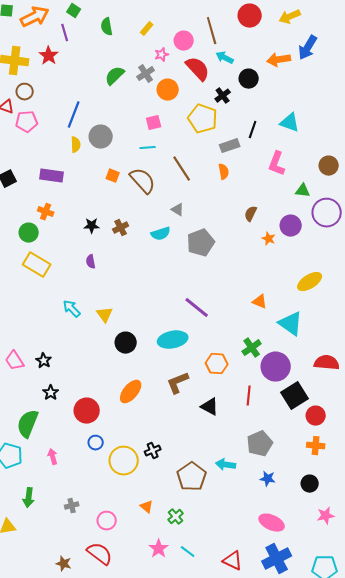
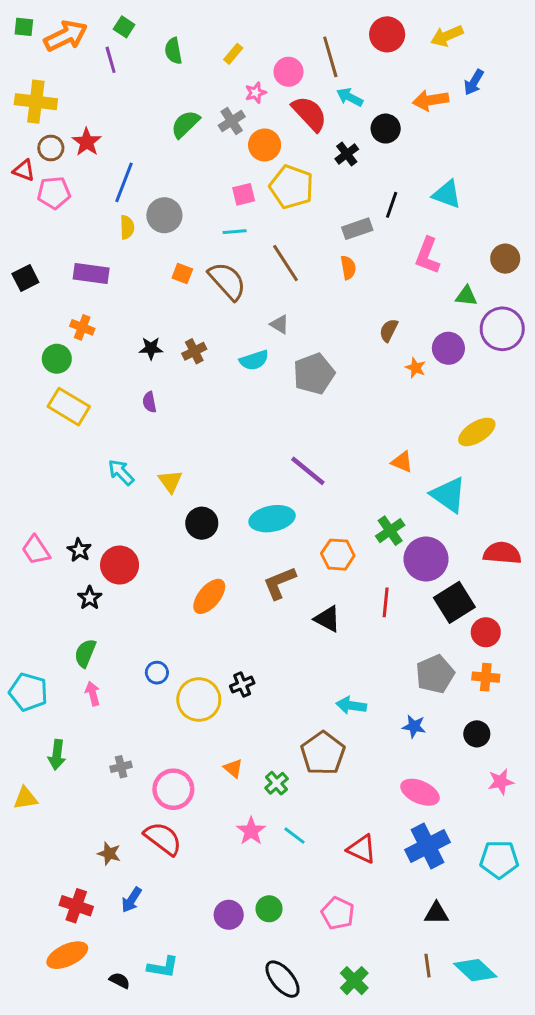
blue arrow: (308, 48) -> (474, 82), size x0.7
red star: (49, 56) -> (87, 142), moved
yellow pentagon: (203, 119) -> (291, 187), moved
red circle: (87, 411) -> (120, 565), moved
green semicircle: (28, 424) -> (85, 653), moved, size x0.7
gray pentagon: (260, 444) -> (435, 674), moved
brown pentagon: (192, 477) -> (323, 753), moved
pink circle: (107, 521) -> (173, 789), size x1.4

